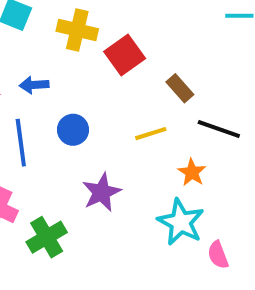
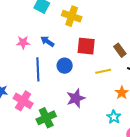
red square: (125, 55) -> (86, 46), moved, turned 36
blue arrow: (34, 85) -> (47, 41), turned 32
cyan star: (181, 222) -> (114, 117), size x0.6

